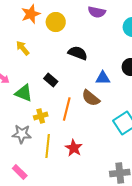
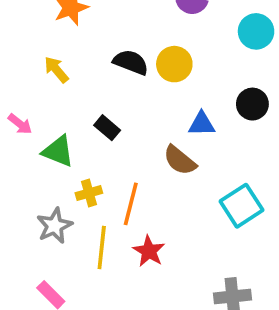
yellow circle: (56, 22) -> (174, 64), moved
black semicircle: (78, 53) -> (131, 62), moved
orange line: (67, 109) -> (131, 204), moved
gray star: (22, 134) -> (54, 226), turned -30

